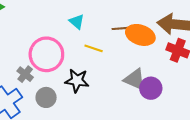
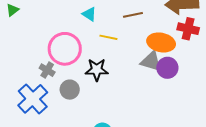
orange ellipse: (140, 35) -> (161, 42), moved

